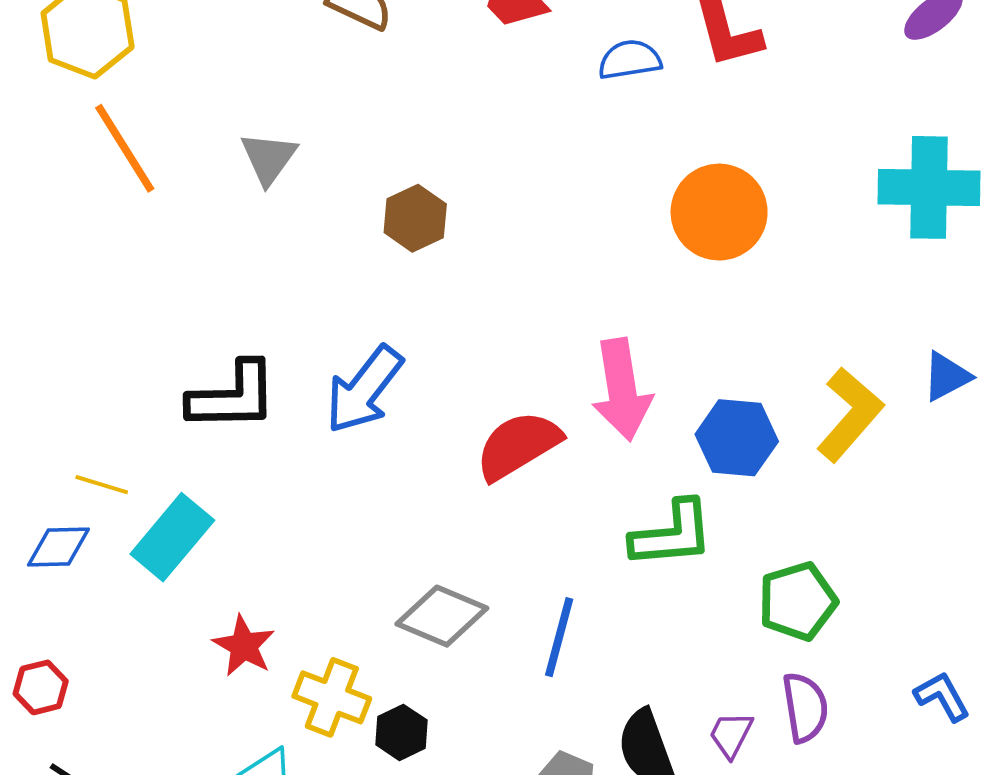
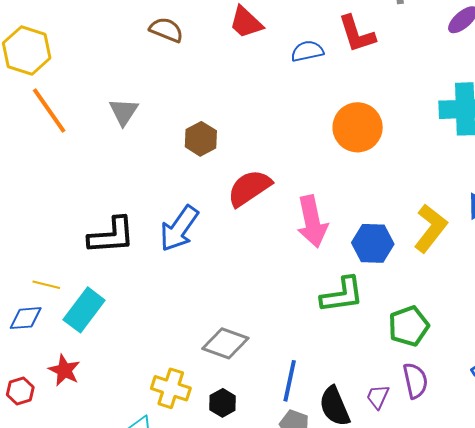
red semicircle: (518, 445) -> (249, 188), moved
blue line: (559, 637) -> (290, 381), moved
red star: (244, 646) -> (64, 370), moved
black hexagon: (401, 732) -> (223, 403), moved

